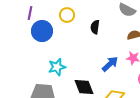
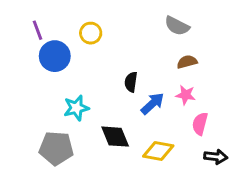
purple line: (30, 13) -> (37, 30), turned -32
black semicircle: (95, 27) -> (131, 82), moved

